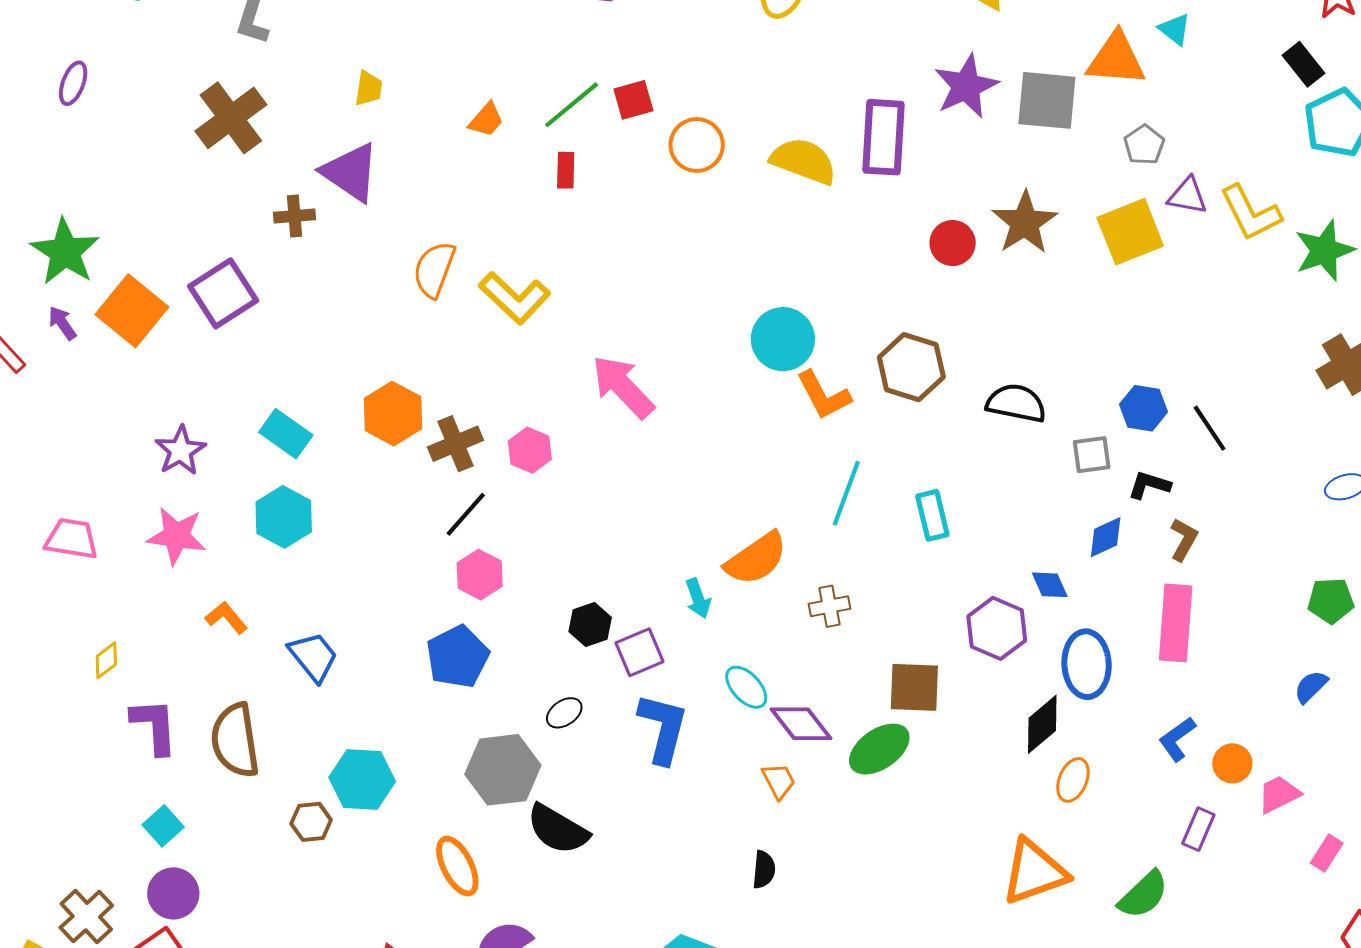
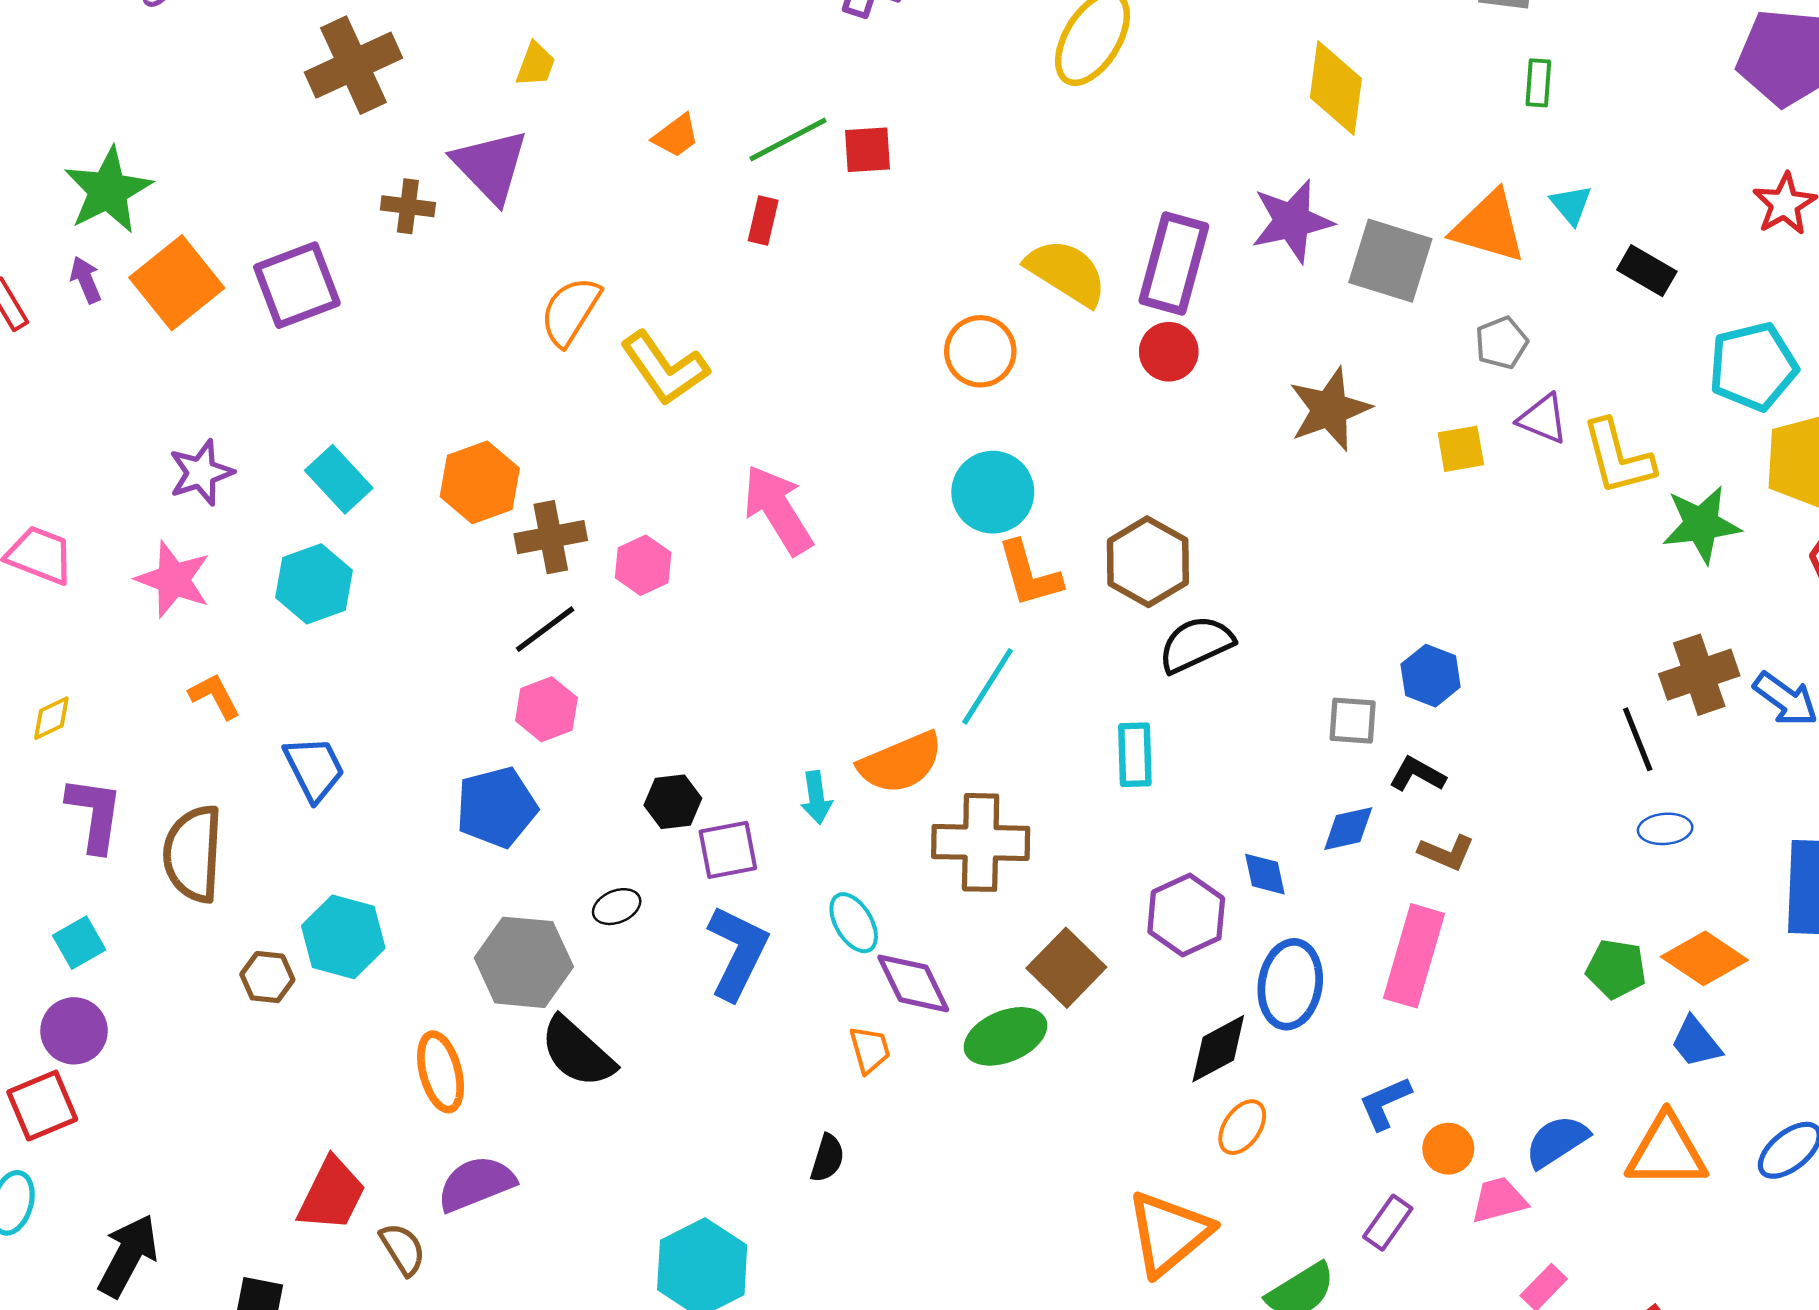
black rectangle: (1304, 64) -> (1647, 271), moved, turned -33
orange circle: (697, 145) -> (980, 351), moved
yellow square: (1130, 232) -> (1461, 449), size x0.6
red circle: (953, 243) -> (1169, 352), moved
black semicircle: (1016, 403) -> (1196, 644), moved, turned -48
black line: (1210, 428) -> (1638, 739), moved
cyan line: (846, 493) -> (988, 686), moved
brown L-shape: (1184, 539) -> (1446, 852), turned 72
brown cross: (830, 606) -> (981, 842), size x1.8
brown square: (914, 687) -> (1066, 968), turned 30
blue semicircle: (1311, 687) -> (1557, 1141), moved, size x1.4
orange triangle: (1034, 872) -> (1169, 1233), turned -32

